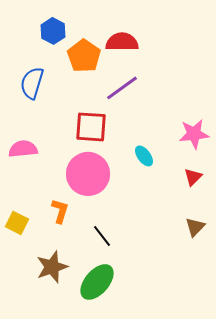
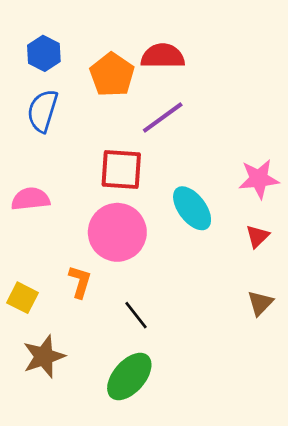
blue hexagon: (53, 31) -> (44, 53), moved
cyan ellipse: (144, 156) -> (192, 208), size x1.6
brown star: (52, 267) -> (44, 356), moved

